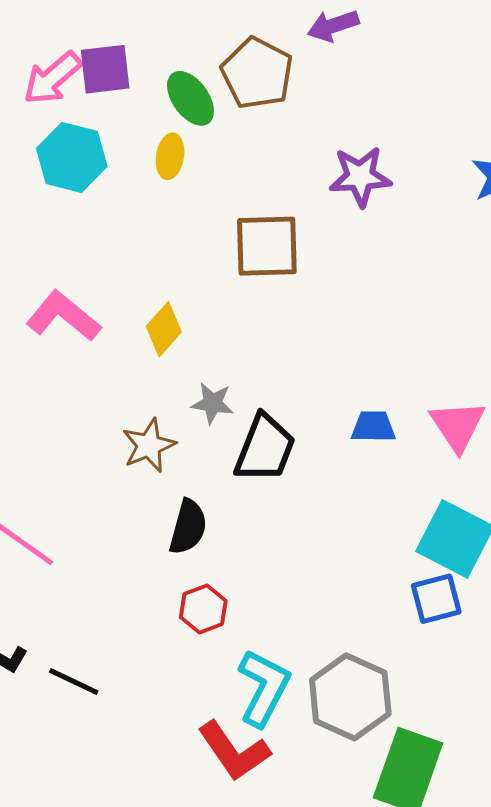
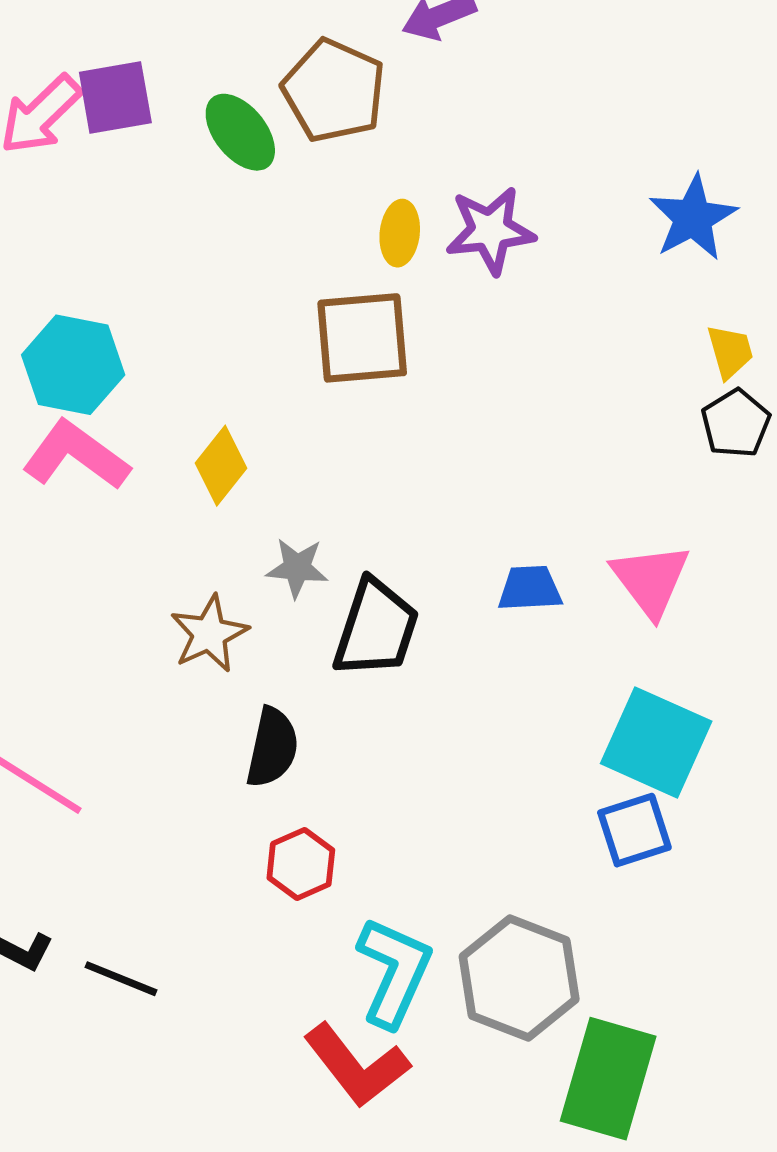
yellow ellipse: (170, 156) -> (400, 233), moved
cyan hexagon: (72, 157) -> (73, 365), moved

